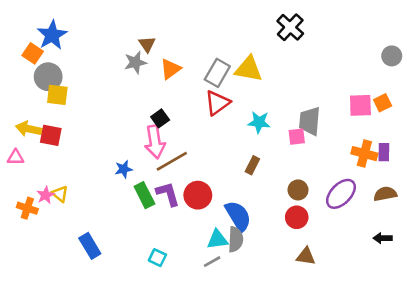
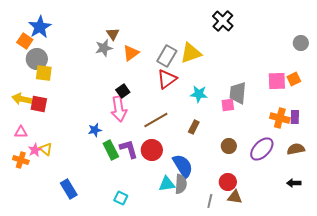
yellow triangle: (249, 69) -> (191, 53), turned -30
pink triangle: (16, 157) -> (21, 132), moved
brown line: (172, 161) -> (156, 120), moved
red circle: (297, 217) -> (228, 182), moved
gray line: (212, 262) -> (210, 201), moved, turned -48

